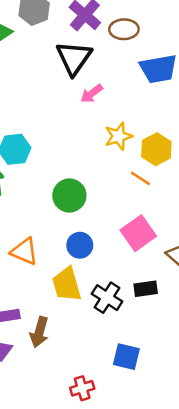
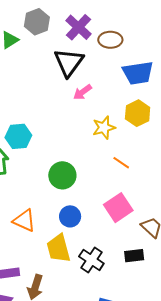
yellow hexagon: (156, 149) -> (138, 113), moved
black rectangle: (146, 289) -> (134, 256), moved

